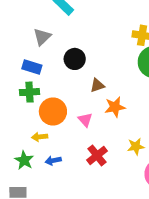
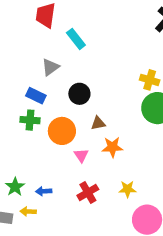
orange circle: (53, 111) -> (62, 131), moved
yellow arrow: (40, 137) -> (28, 212), moved

